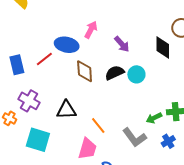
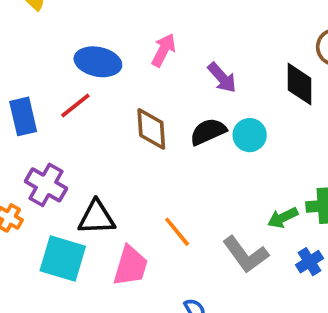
blue ellipse: (67, 45) -> (98, 62), moved
black triangle: (66, 110) -> (97, 218), moved
pink trapezoid: (87, 149) -> (131, 266), moved

